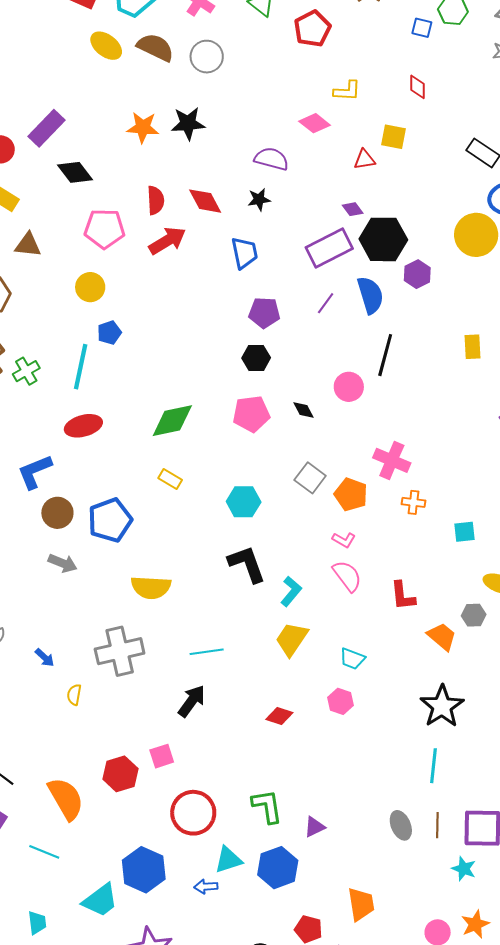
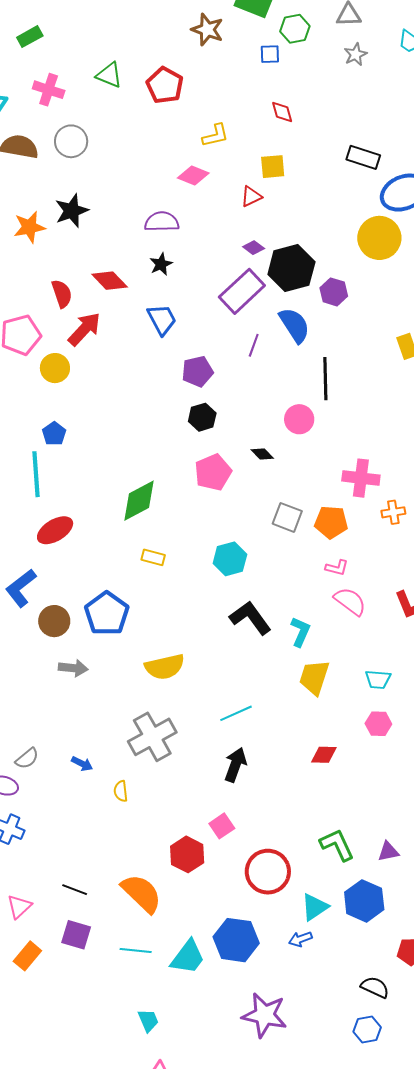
yellow circle: (90, 287) -> (55, 368), moved
purple triangle: (315, 827) -> (388, 852), turned 30
cyan trapezoid: (100, 900) -> (188, 957), moved

